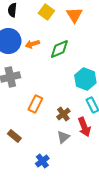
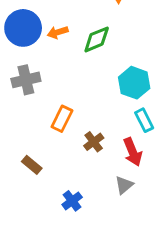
brown cross: (63, 114) -> (94, 142), moved
gray triangle: (63, 137) -> (124, 185), moved

